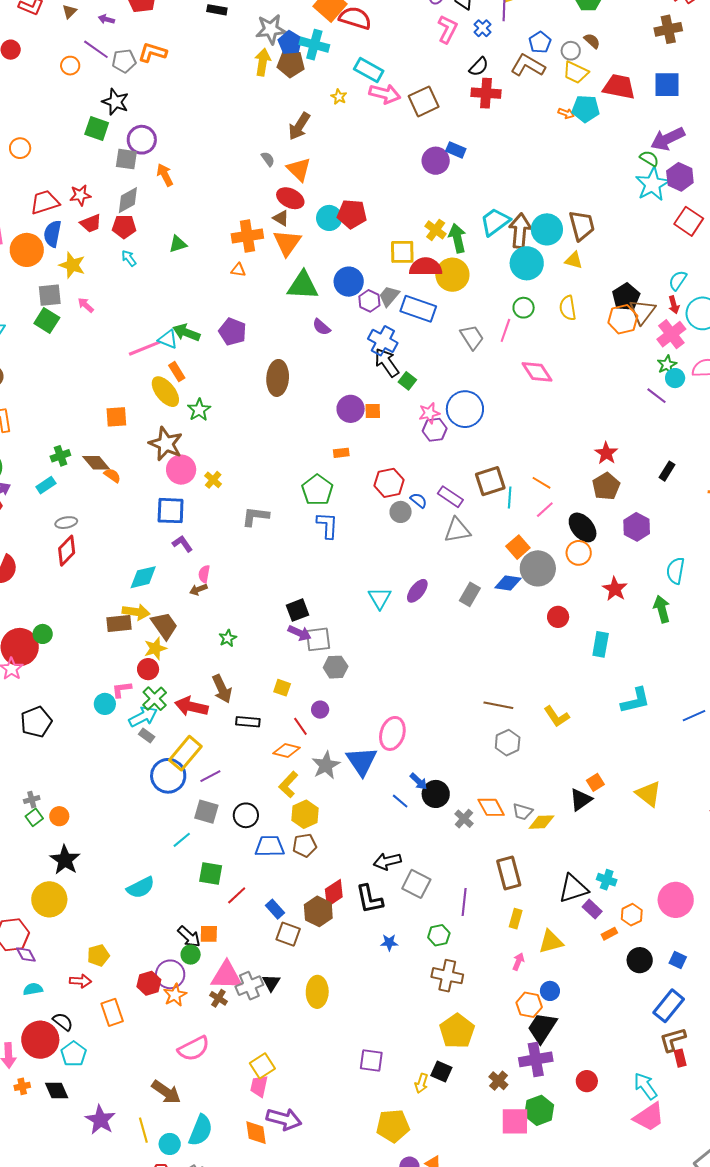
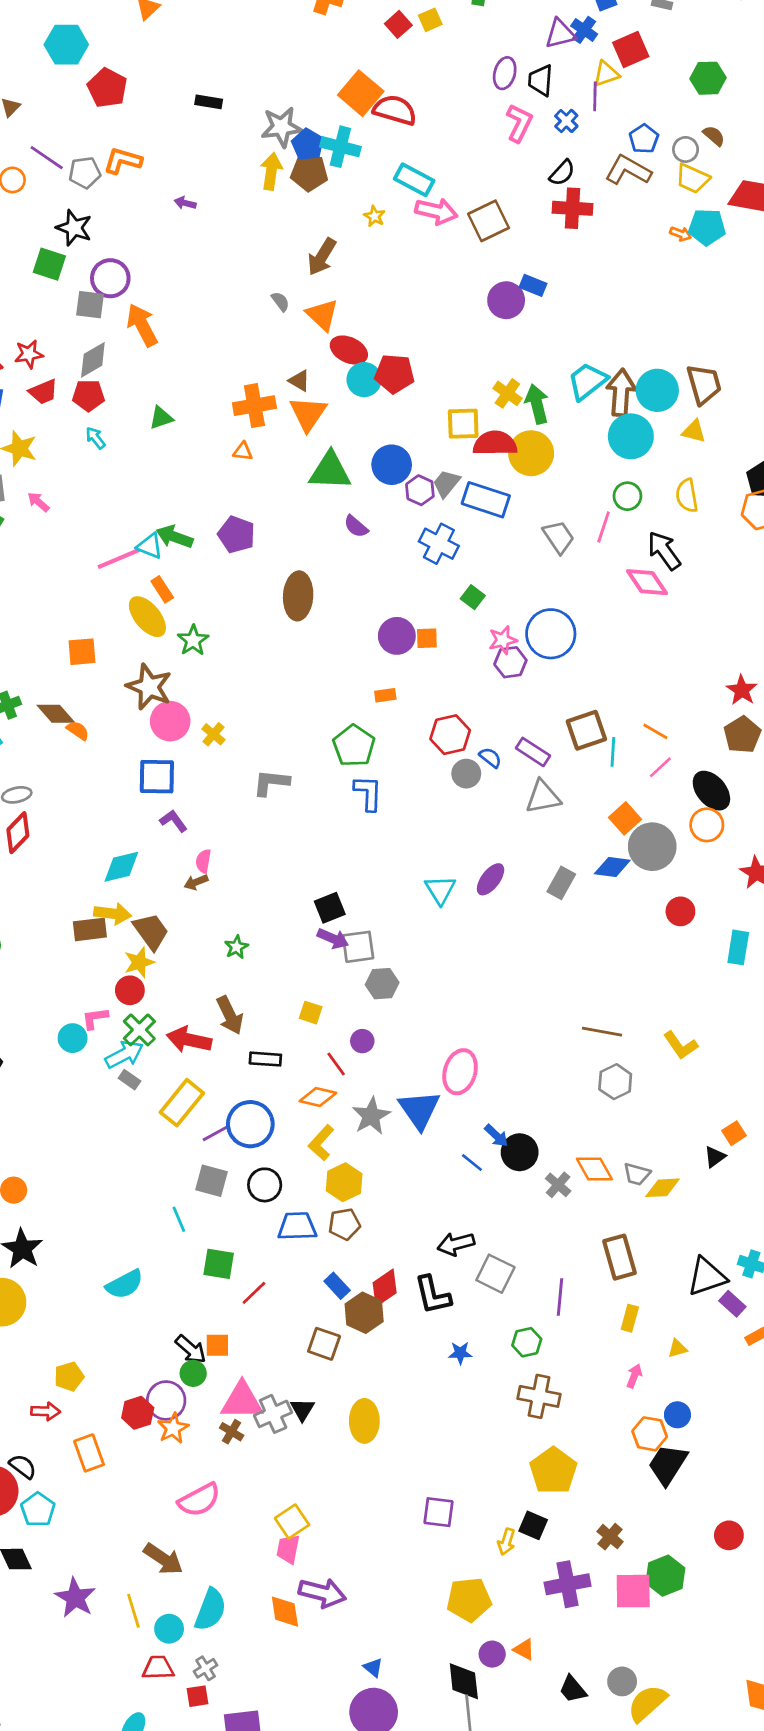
purple arrow: (106, 19) -> (185, 203), moved
orange arrow: (165, 175) -> (142, 325), size x1.4
red ellipse: (290, 198) -> (349, 350), moved
black arrow: (387, 363) -> (664, 551), moved
blue circle: (168, 776) -> (250, 1124), moved
black triangle: (581, 800) -> (715, 1157), size x0.7
cyan line: (182, 840) -> (179, 1219), turned -72
blue rectangle: (275, 909) -> (337, 1286), moved
yellow triangle: (551, 942) -> (678, 1349), size x0.6
purple cross: (536, 1059) -> (568, 1584), moved

